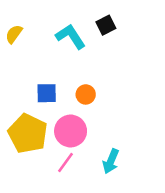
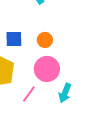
pink circle: (71, 131) -> (47, 69), moved

